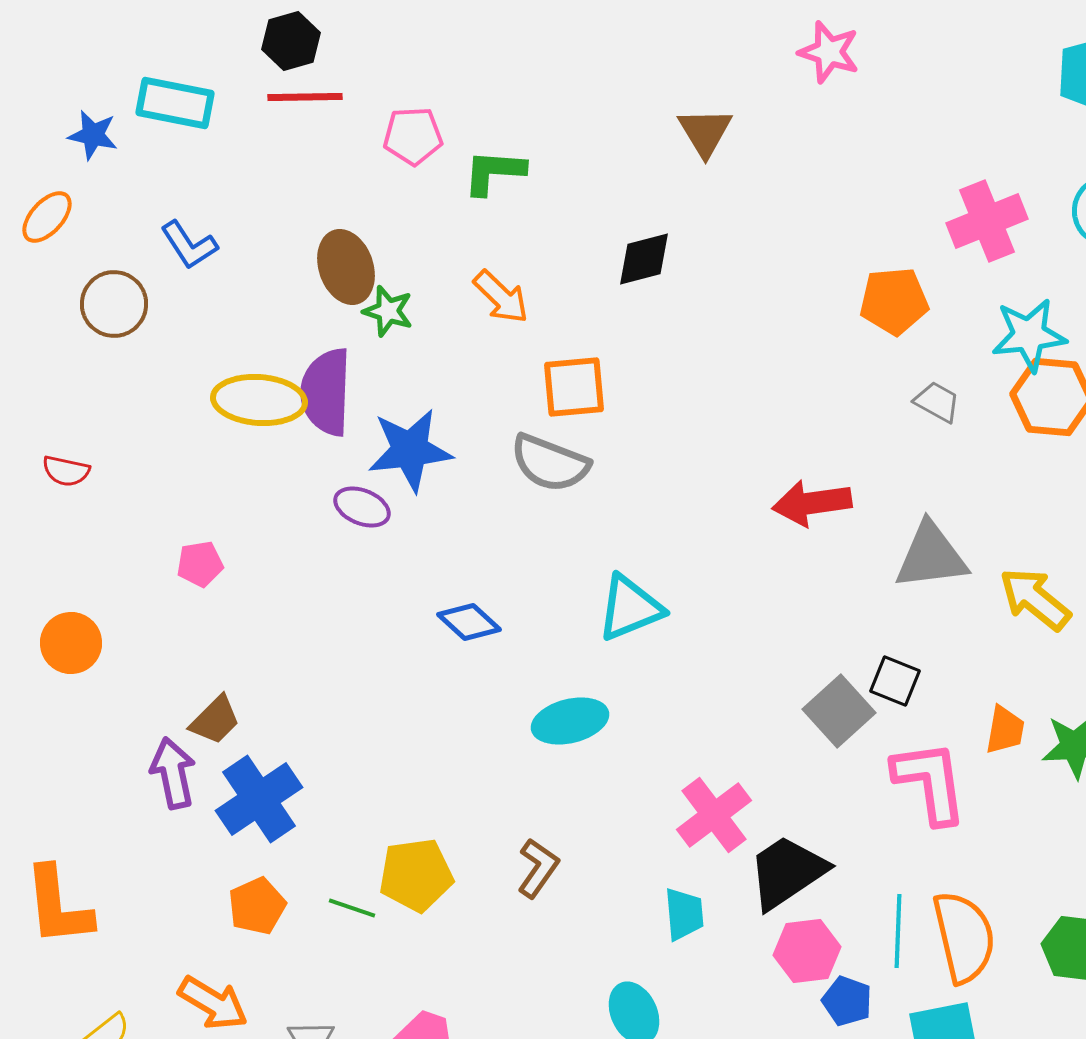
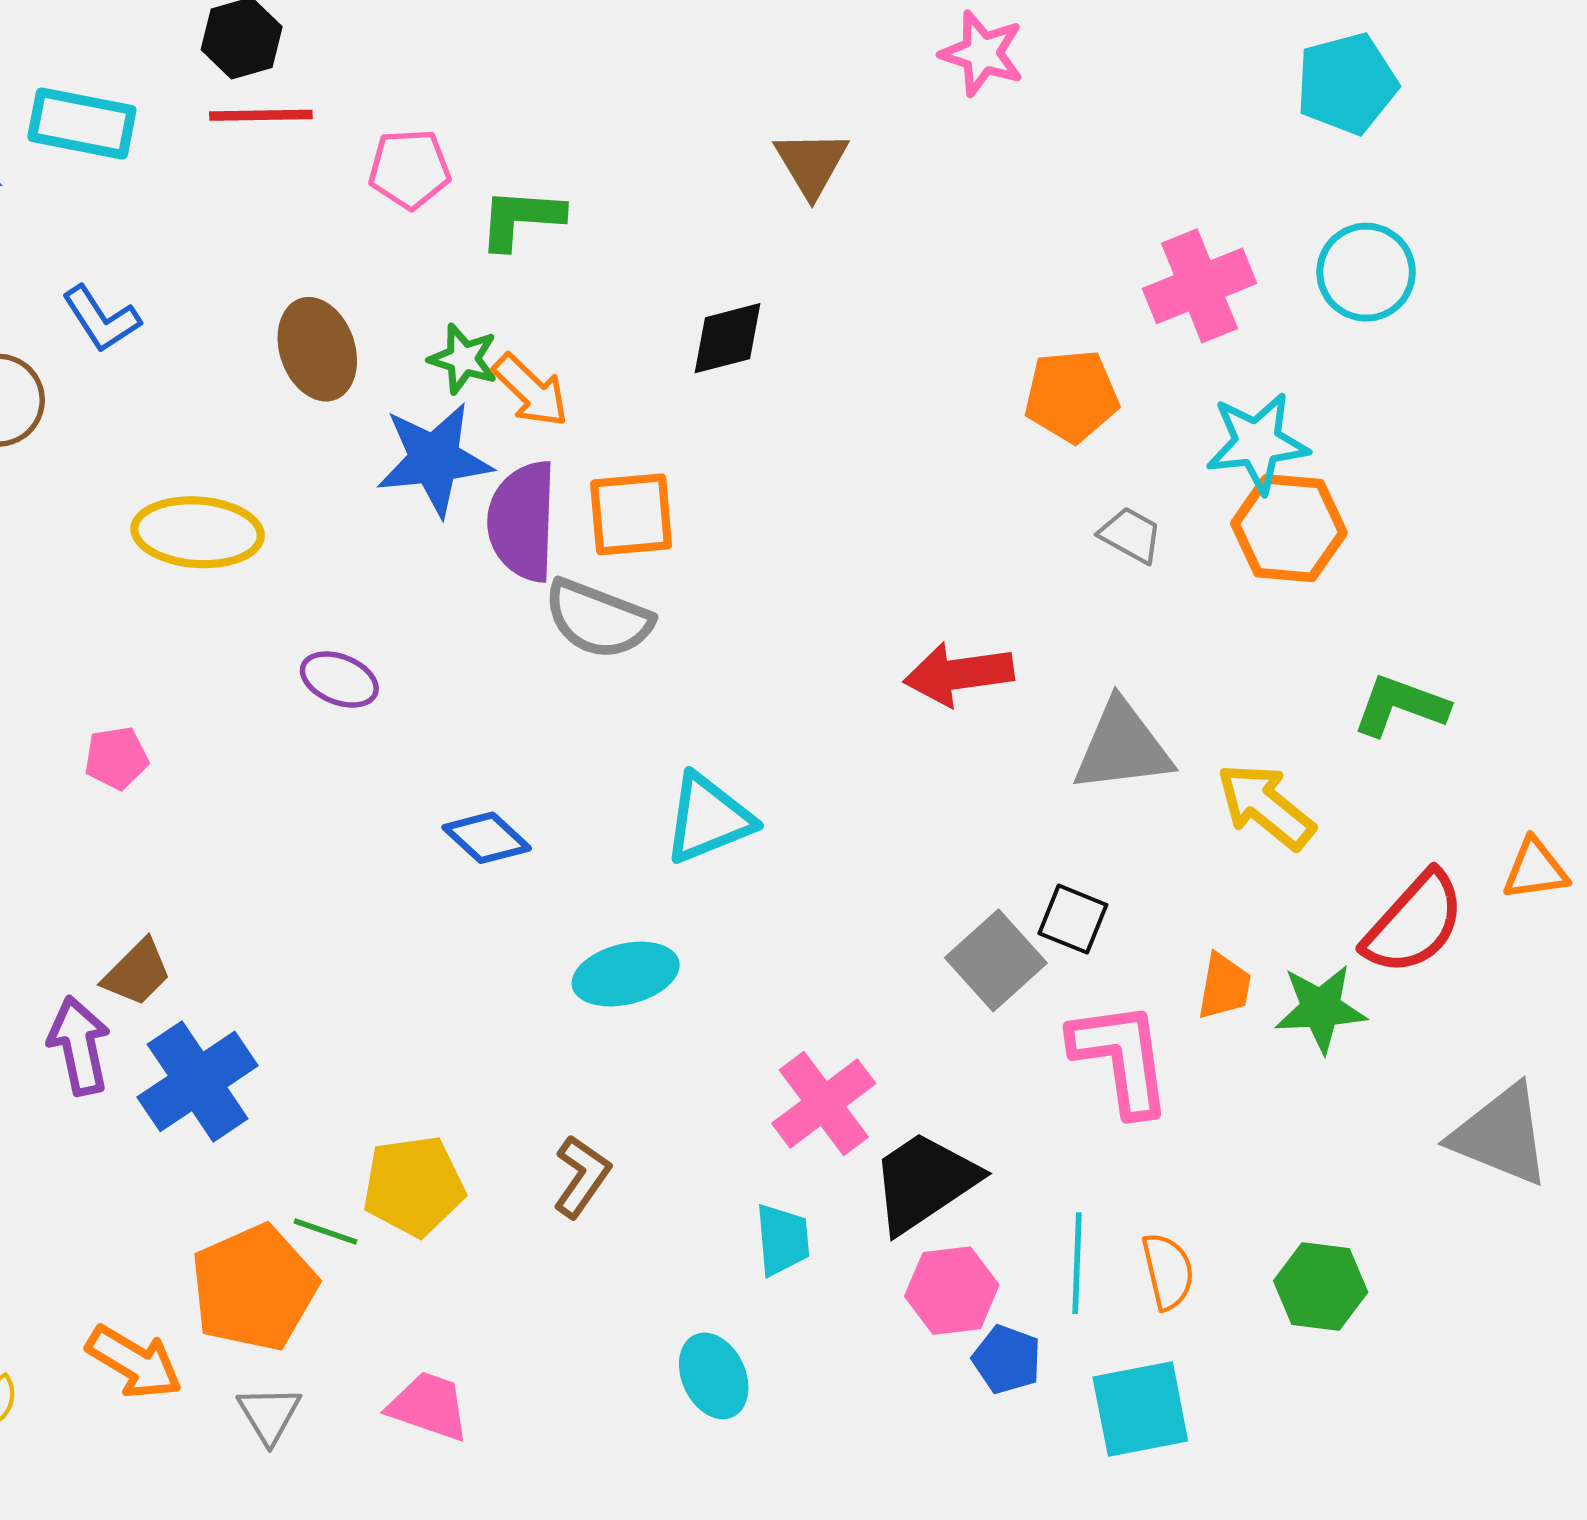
green star: (388, 311) -> (463, 359), moved
purple semicircle: (326, 392) -> (522, 521), moved
blue star: (410, 450) -> (434, 459), moved
orange pentagon: (257, 906) -> (254, 1288), moved, size x1.6
orange semicircle: (964, 937) -> (1168, 1271), size x0.6

